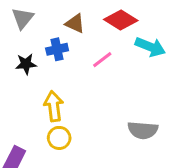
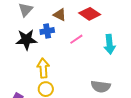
cyan arrow: (150, 47) -> (110, 44), moved, turned 60
black star: (26, 64) -> (26, 40), size x1.5

